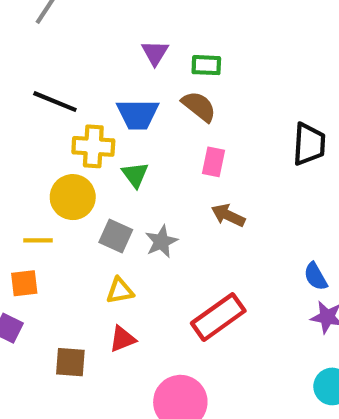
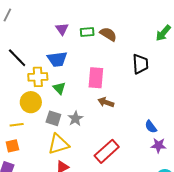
black line: (55, 102) -> (17, 58), turned 30
brown semicircle: (199, 106) -> (108, 34), moved
pink rectangle: (213, 162) -> (96, 78), size x1.5
yellow triangle: (120, 291) -> (58, 144), size x1.6

